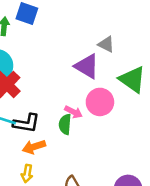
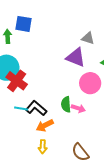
pink arrow: (74, 112) -> (78, 108), moved
black L-shape: (26, 123) -> (36, 108), turned -140

